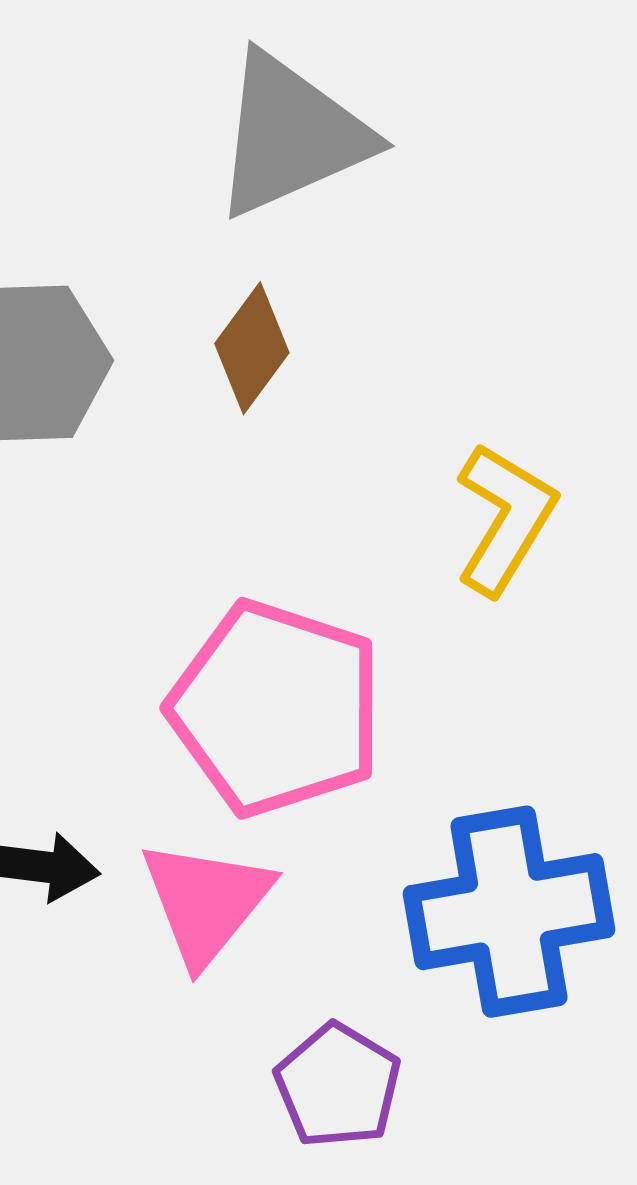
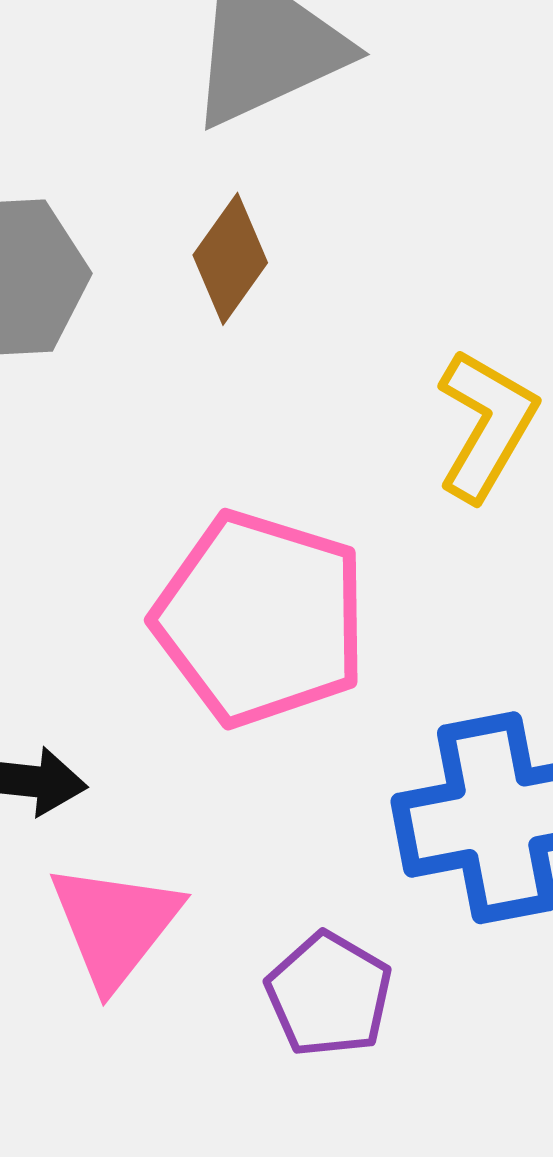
pink triangle: (206, 902) -> (115, 925), moved

